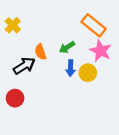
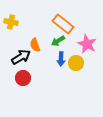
yellow cross: (13, 25) -> (11, 22), turned -32
orange rectangle: (94, 25) -> (63, 24), moved
red circle: (15, 98) -> (23, 78), moved

